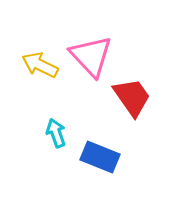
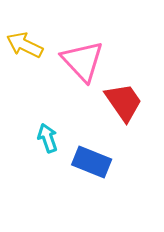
yellow arrow: (40, 65) -> (25, 45), moved

